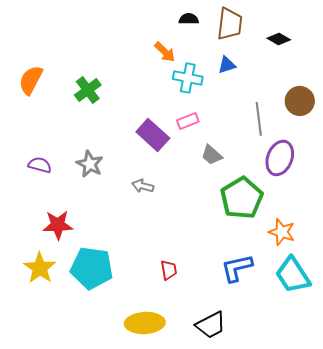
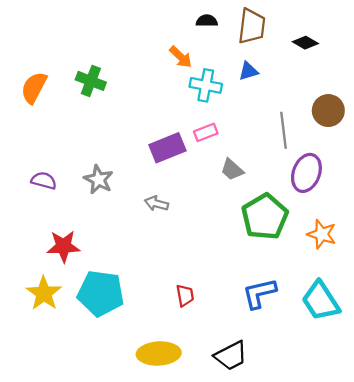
green cross: (88, 90) -> (91, 81), moved, turned -32
purple rectangle: (153, 135) -> (167, 148), turned -64
orange star: (282, 232) -> (322, 234), moved

